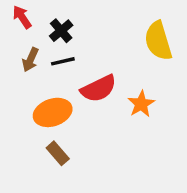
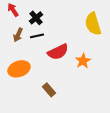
orange ellipse: (53, 112) -> (19, 69), moved
brown rectangle: (58, 153) -> (49, 90), moved

